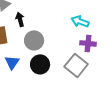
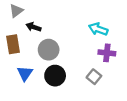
black arrow: (20, 19) -> (33, 27), turned -56
gray square: (76, 65) -> (94, 77), size x0.6

